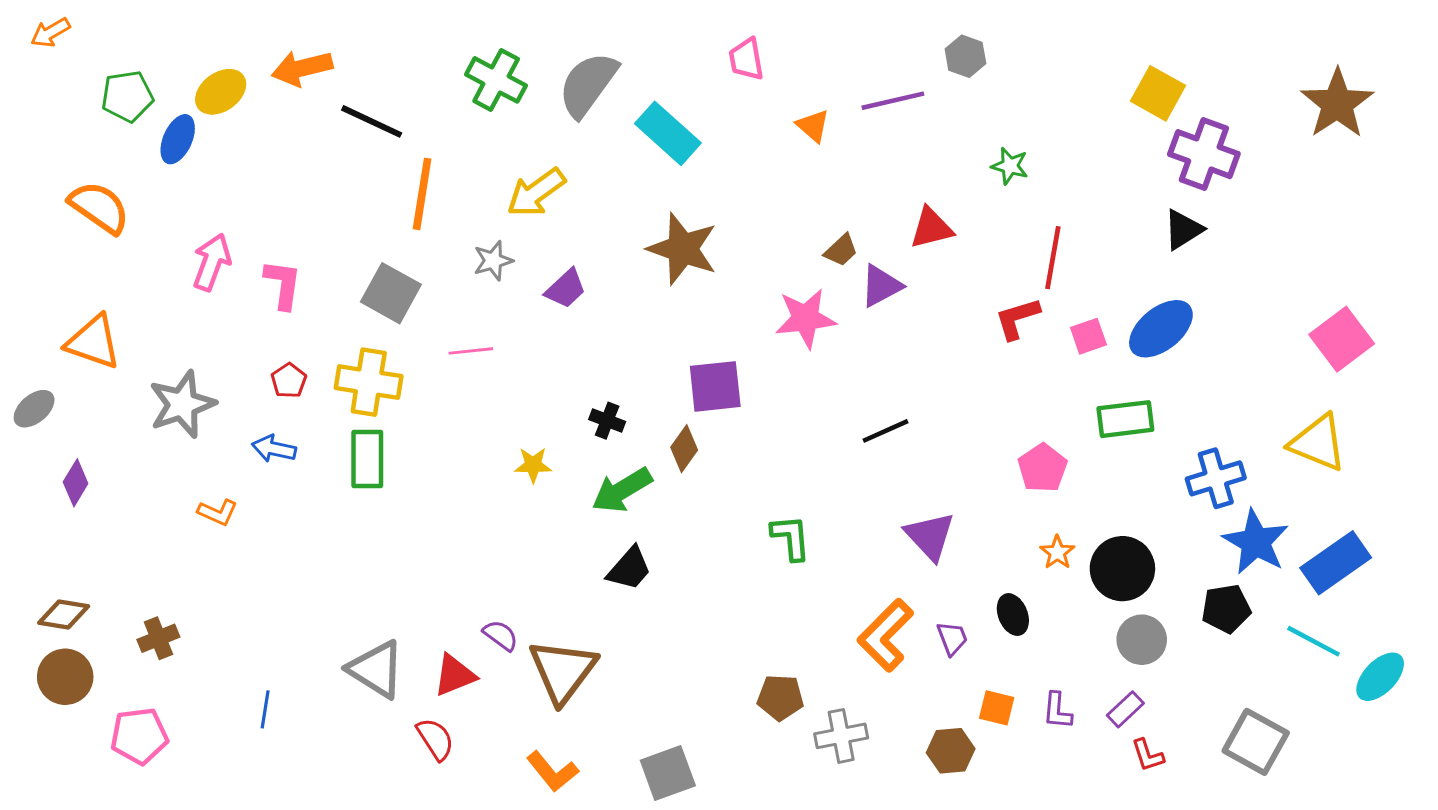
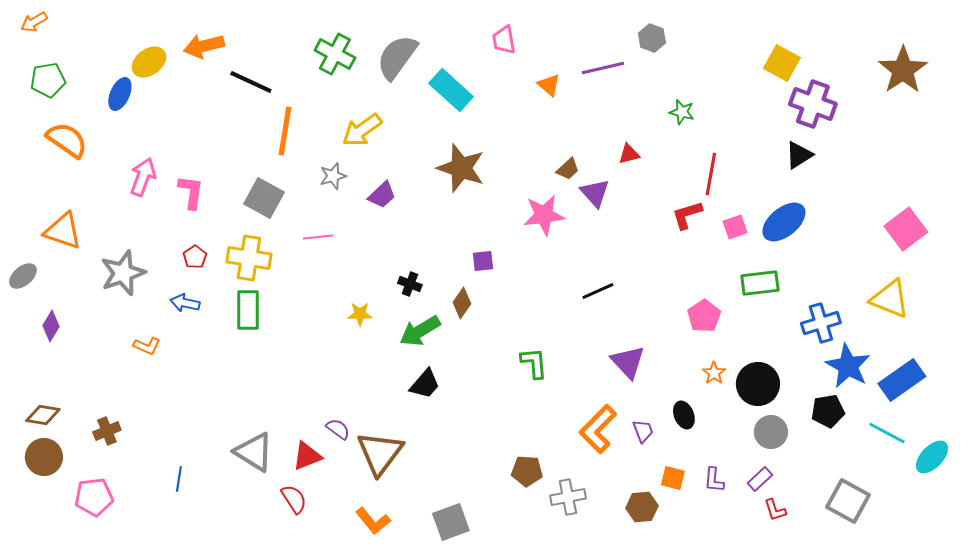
green pentagon: (127, 96) -> (48, 80), moved
red triangle: (931, 228) -> (629, 154), size x0.7
purple triangle: (881, 286) -> (595, 193), turned -44
purple square: (715, 386) -> (483, 261), size x0.6

